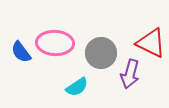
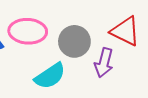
cyan semicircle: (77, 87) -> (50, 76), size x1.4

